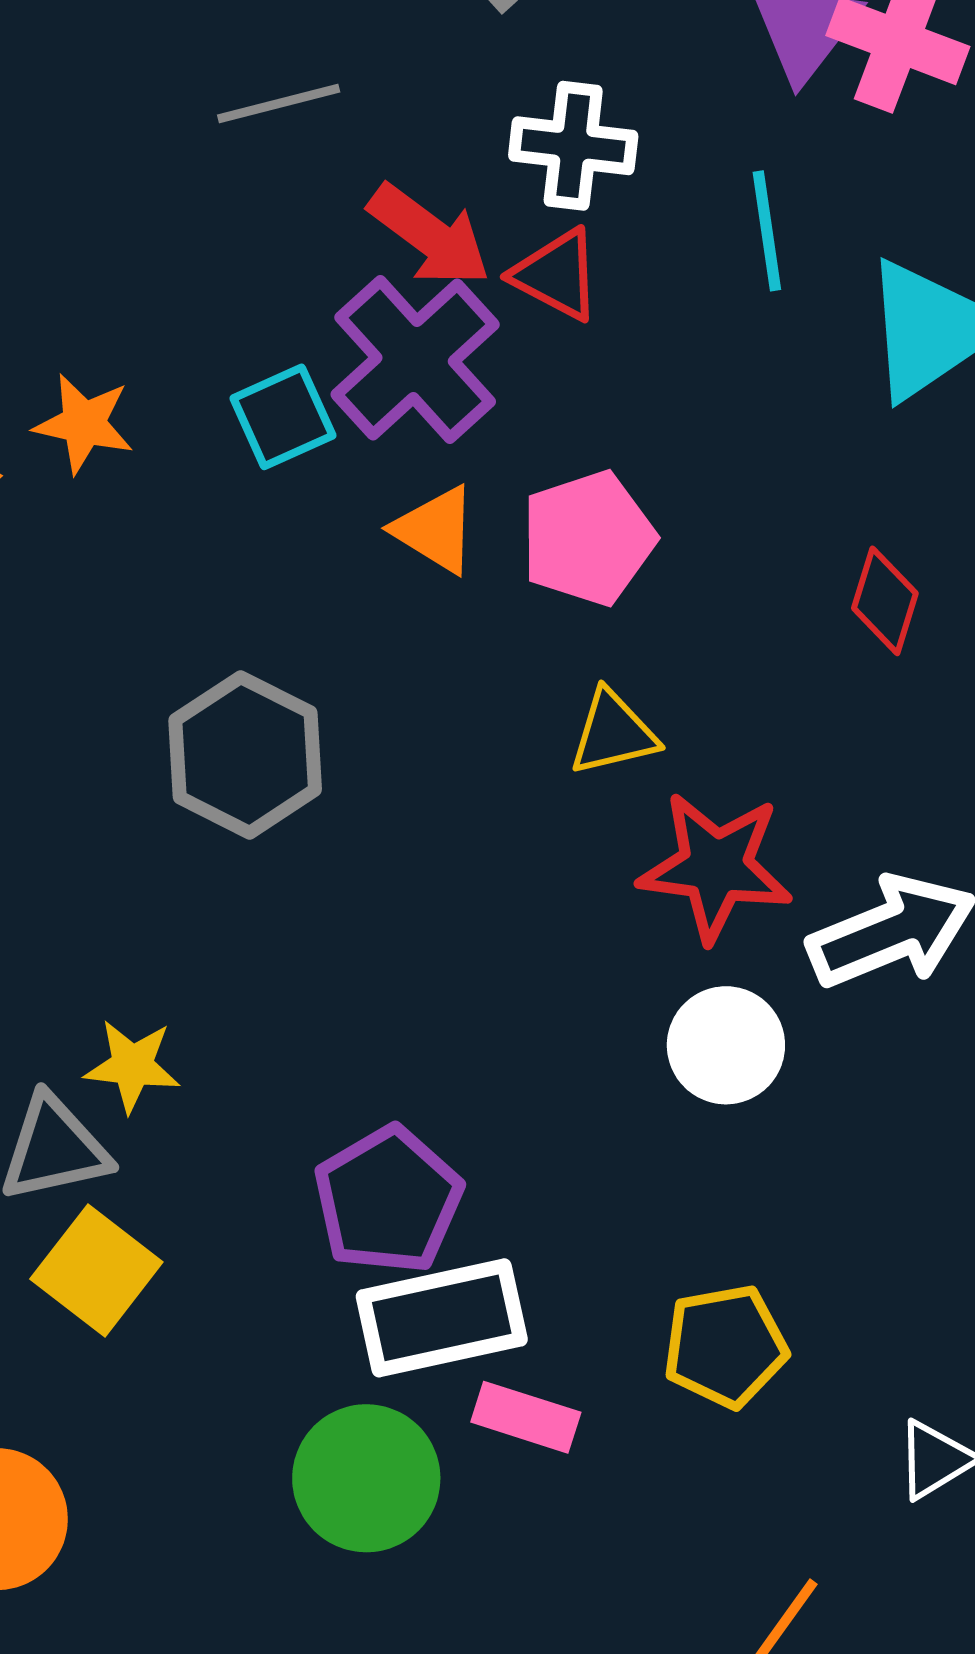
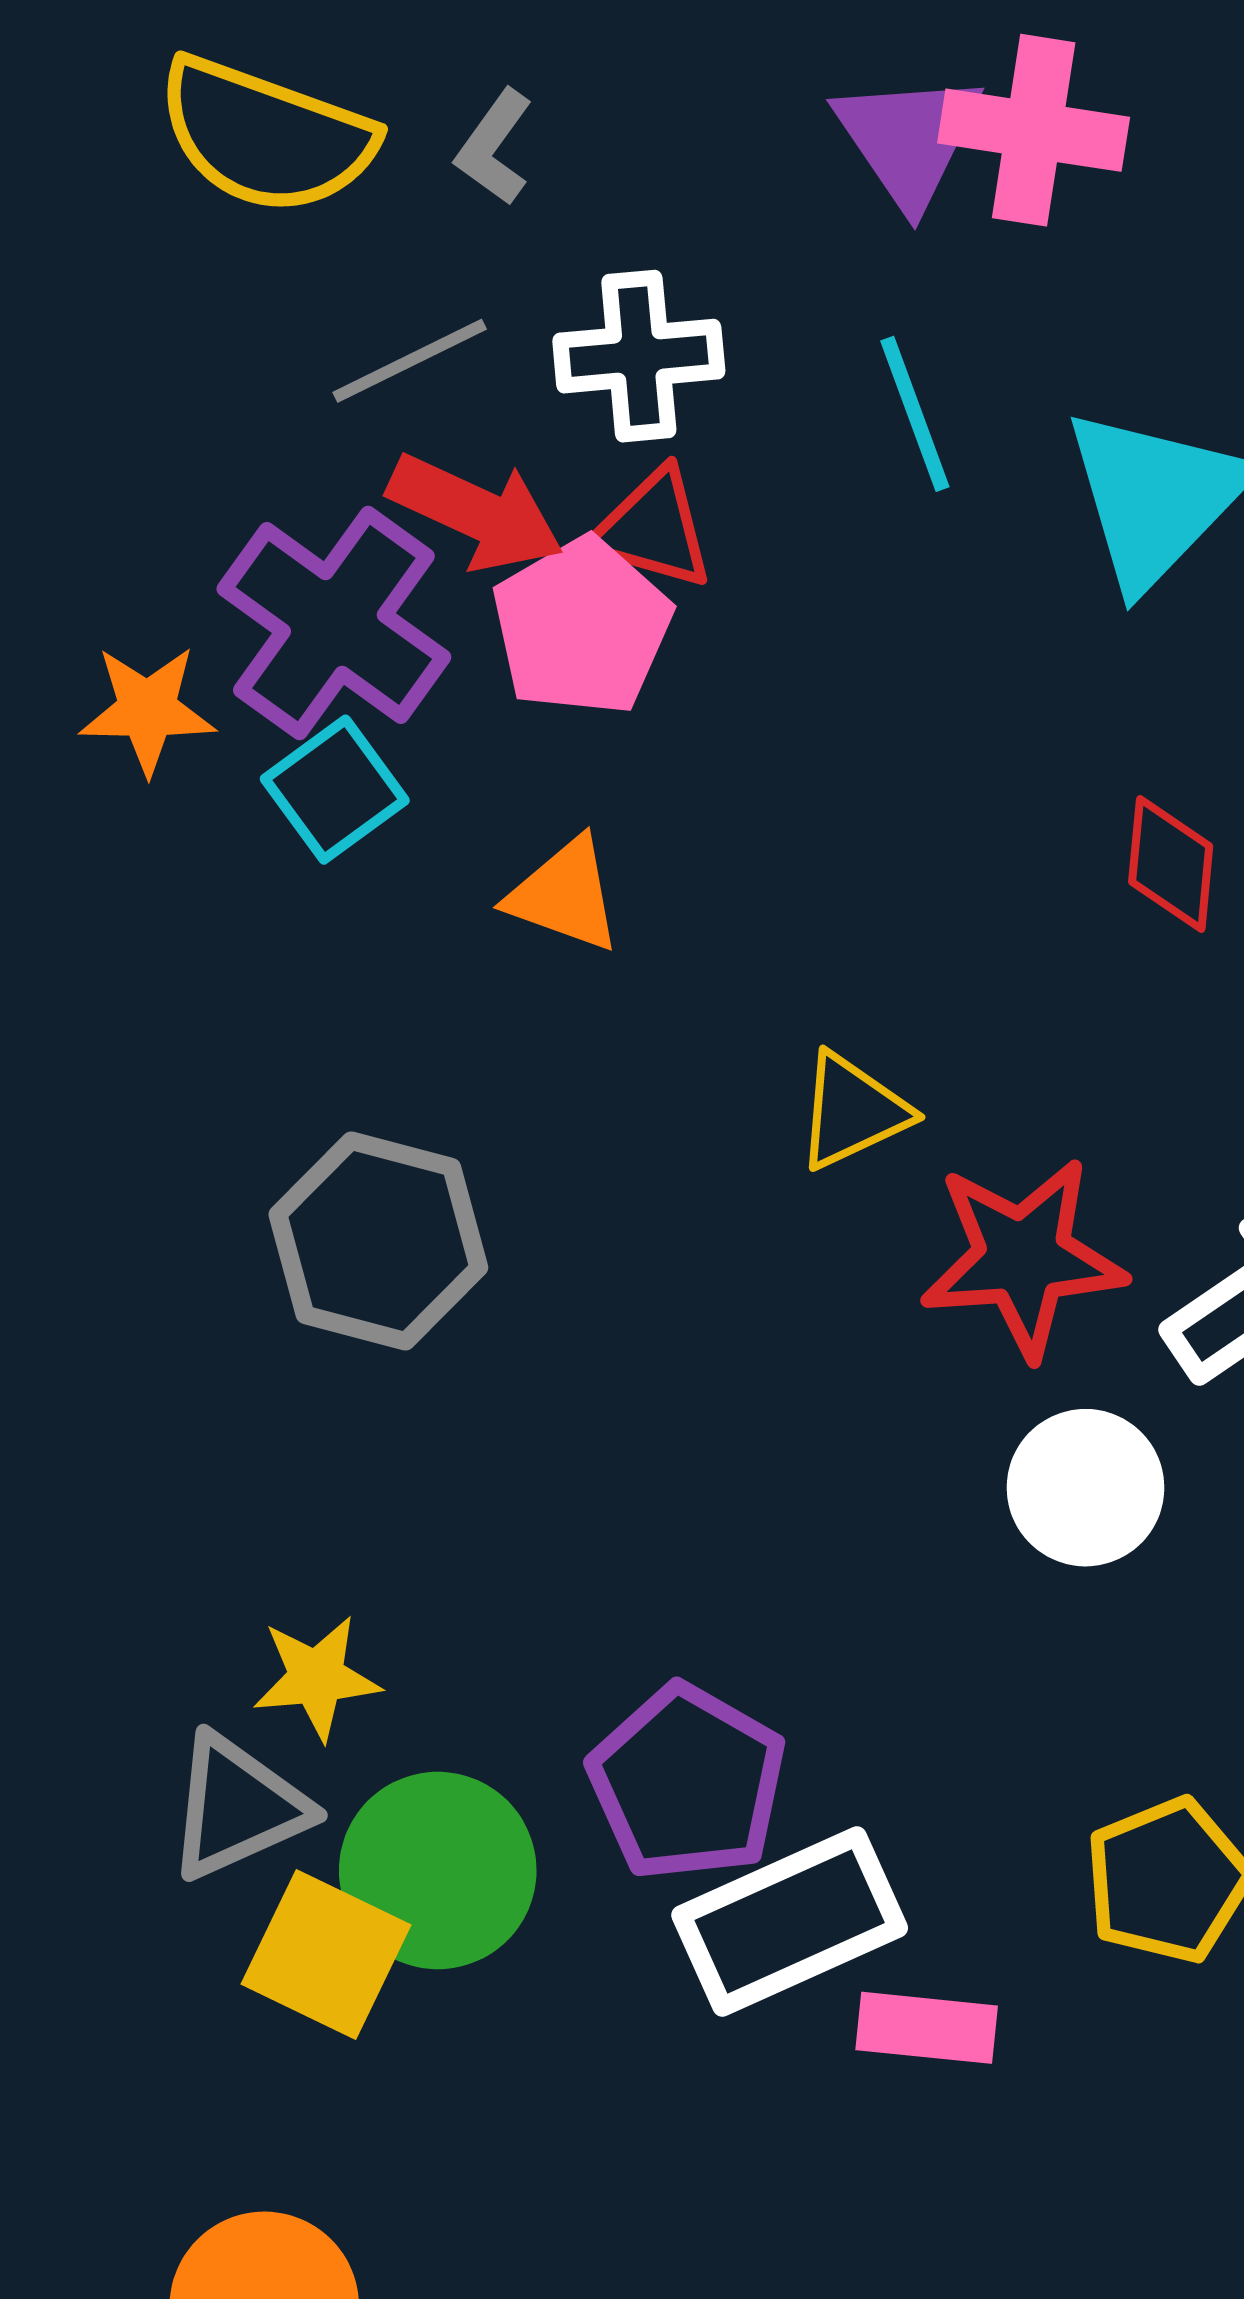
gray line: (279, 103) -> (410, 361), moved
purple cross: (415, 360) -> (334, 623), moved
orange star: (84, 424) -> (147, 710), moved
pink pentagon: (588, 538) -> (582, 627), moved
green circle: (366, 1478) -> (438, 1871), moved

